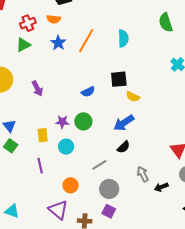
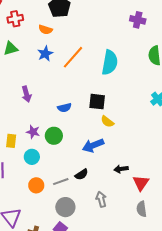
red cross: (28, 23) -> (15, 19), moved
cyan semicircle: (123, 38) -> (110, 63), size x1.4
purple arrow: (37, 88) -> (26, 94), moved
black semicircle: (124, 147) -> (81, 174), moved
orange circle: (71, 185) -> (36, 185), moved
black arrow: (161, 187) -> (121, 169), moved

